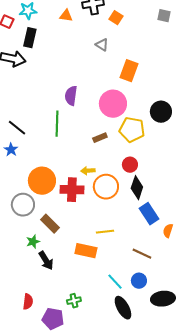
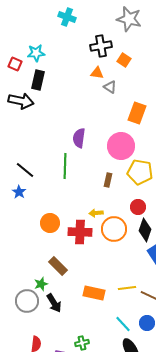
orange triangle: (66, 16) -> (97, 73), moved
brown rectangle: (100, 138) -> (108, 180), turned -56
orange circle: (42, 181) -> (50, 223), size x0.7
gray circle: (23, 205) -> (27, 301), moved
yellow line: (105, 232) -> (127, 288), moved

